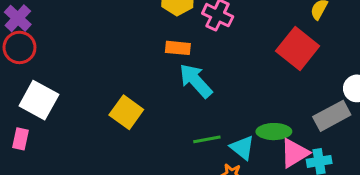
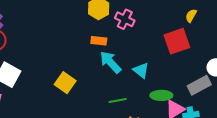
red square: (298, 48) -> (177, 41), turned 32
cyan triangle: (242, 148) -> (141, 70), moved

